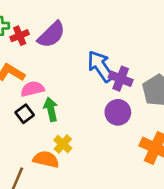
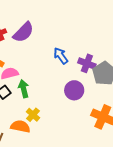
blue arrow: (101, 66) -> (61, 56), size x0.7
purple cross: (121, 79) -> (87, 63), moved

